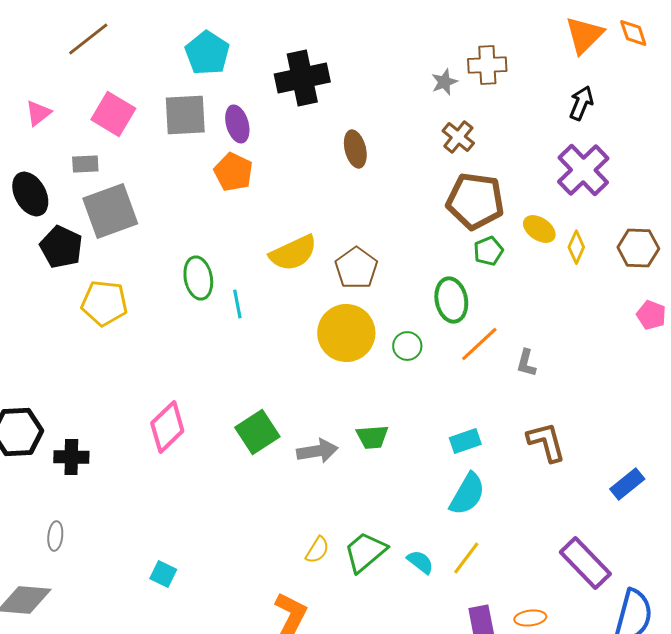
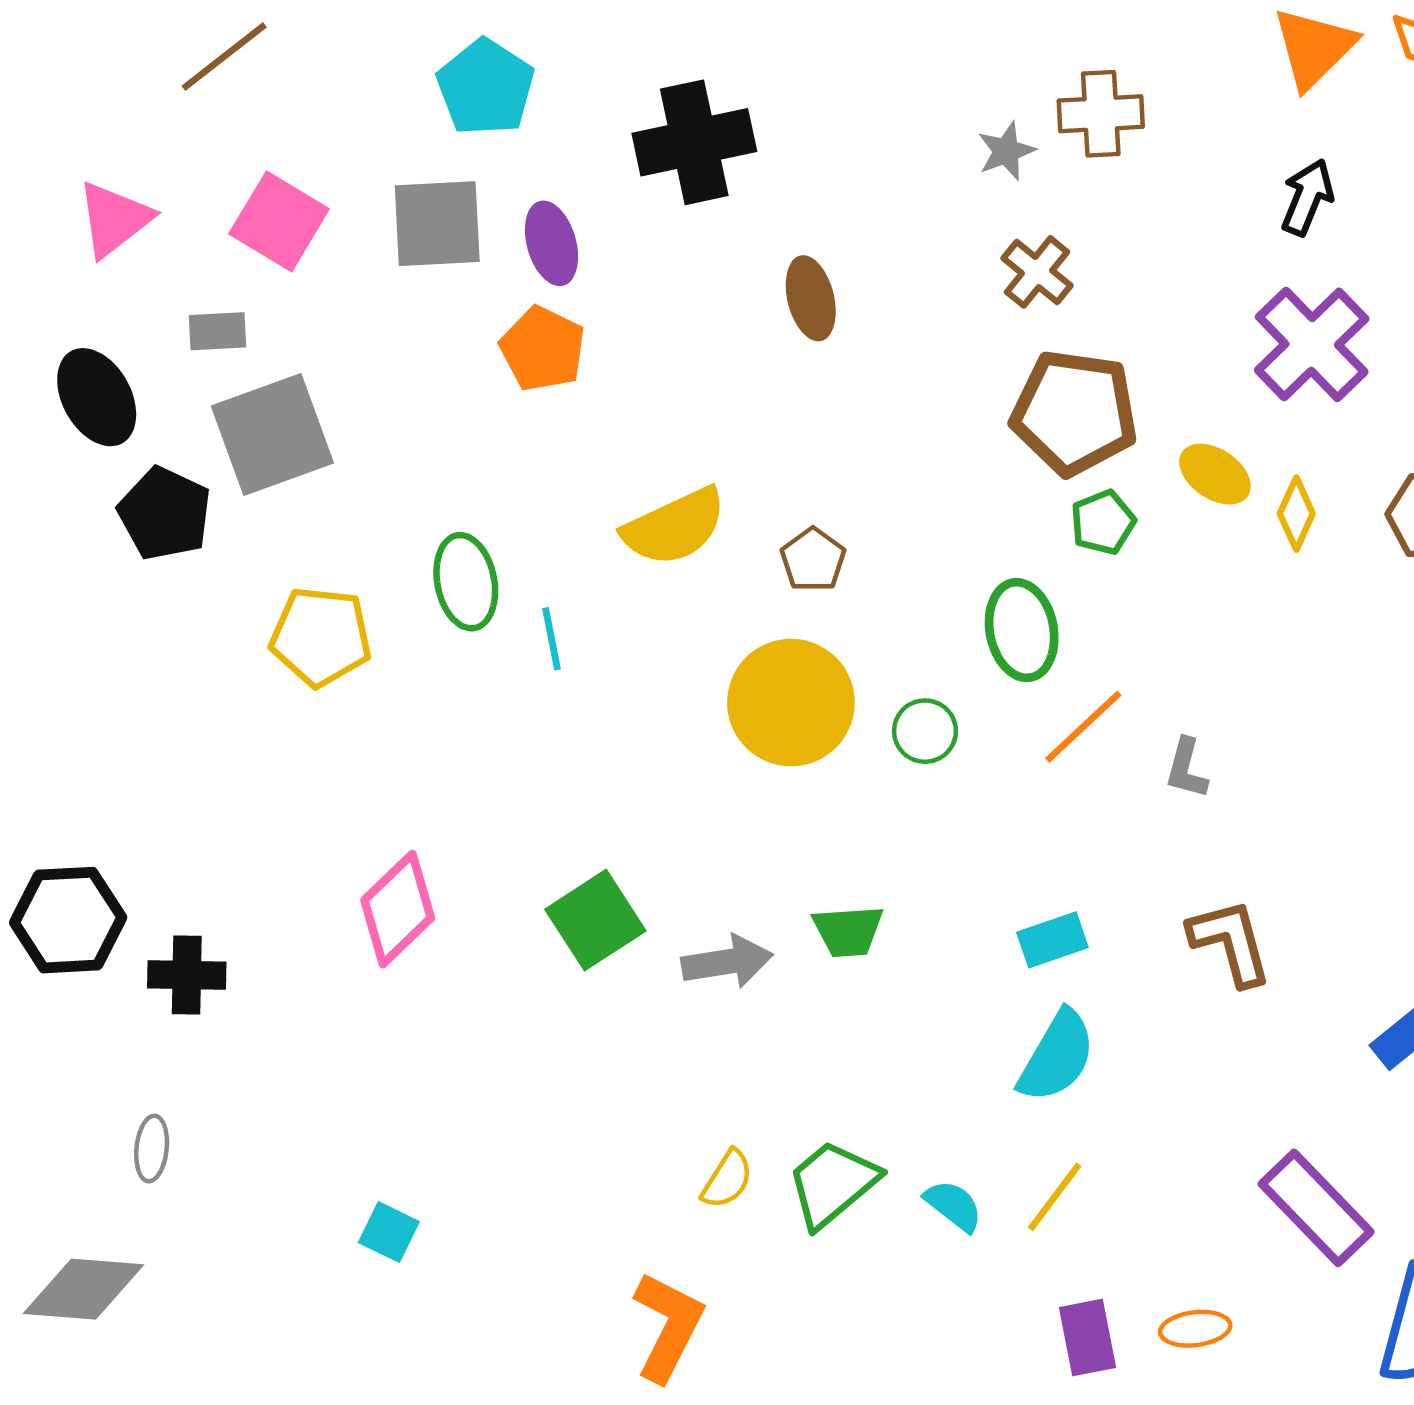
pink triangle: (38, 113) -> (114, 219), size x1.4
brown pentagon: (356, 268) -> (813, 560), size x0.7
yellow pentagon: (104, 303) -> (321, 637), moved

